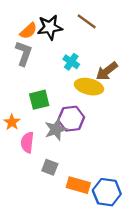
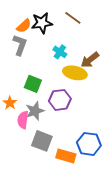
green square: (39, 100) -> (33, 84), turned 36
gray star: (56, 129) -> (35, 111), moved
gray square: (50, 167) -> (42, 141), size x1.5
blue hexagon: (107, 192) -> (89, 144), moved

